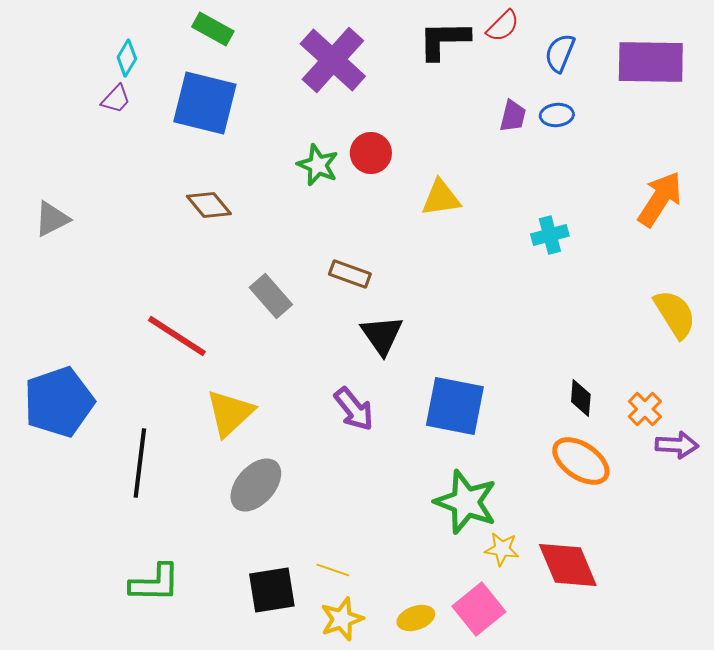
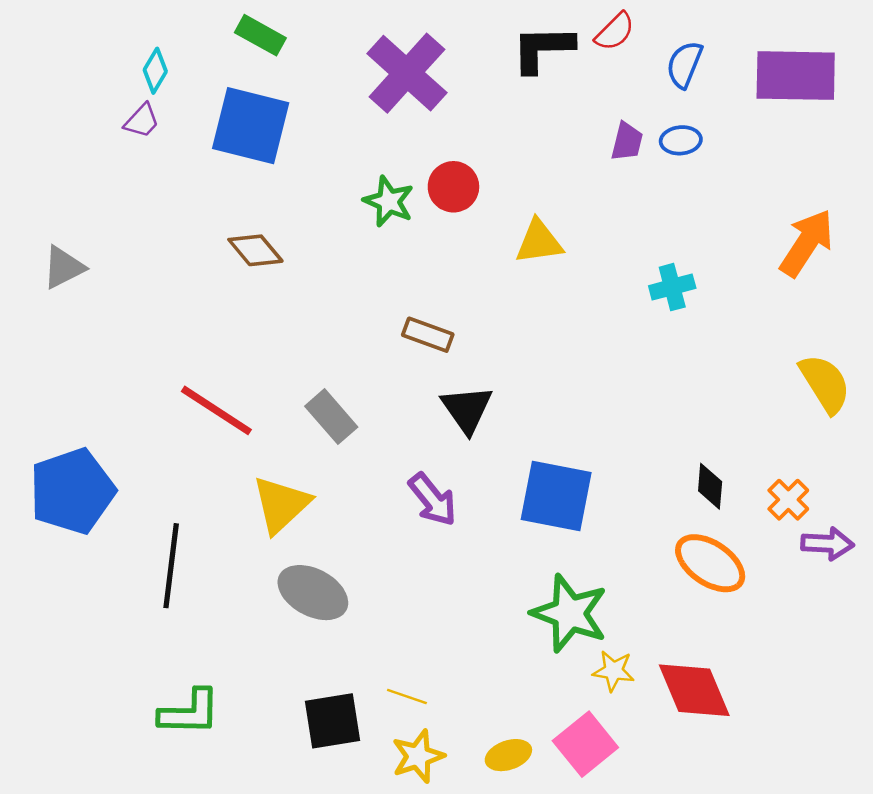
gray rectangle: (271, 296) -> (331, 417), moved
gray ellipse: (256, 485) -> (313, 593), turned 76

